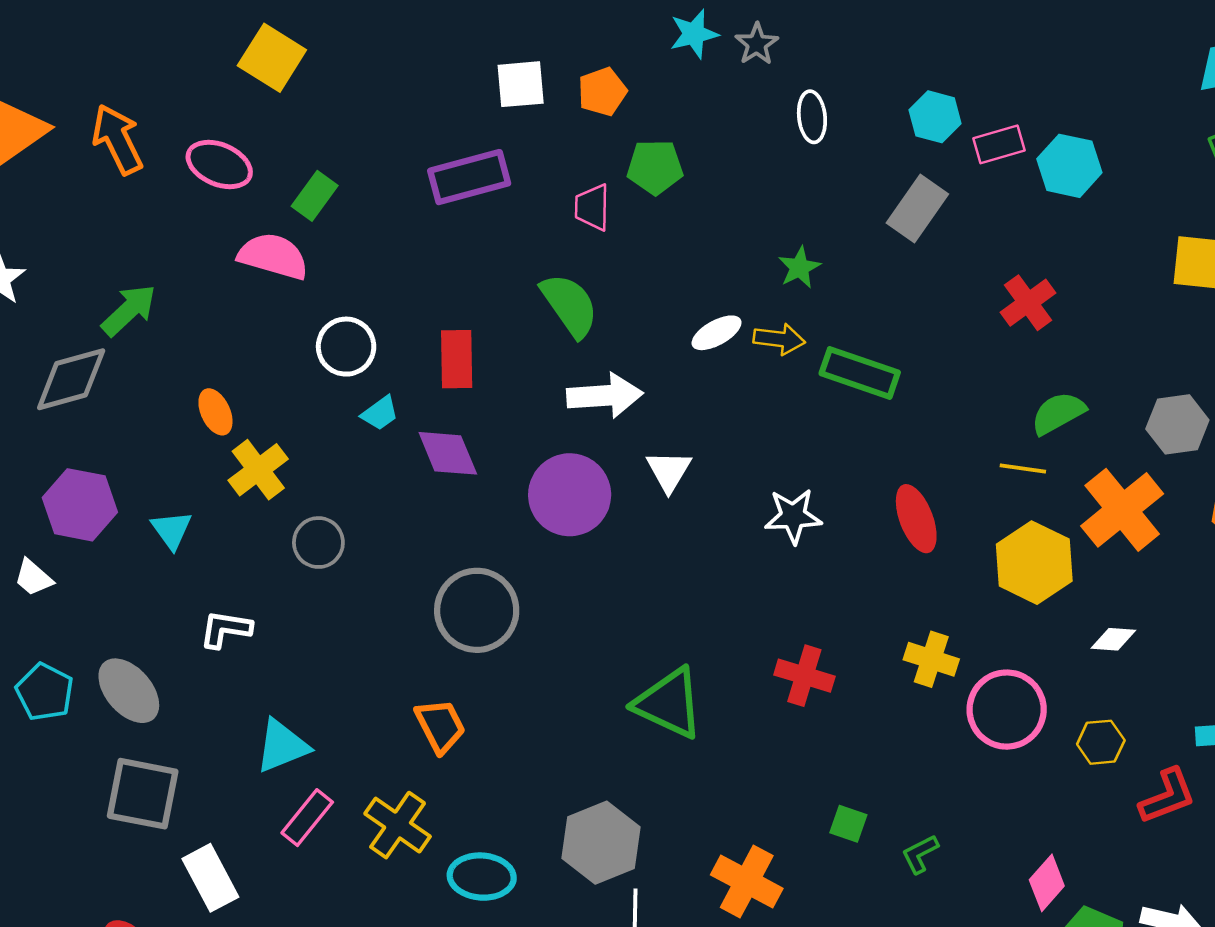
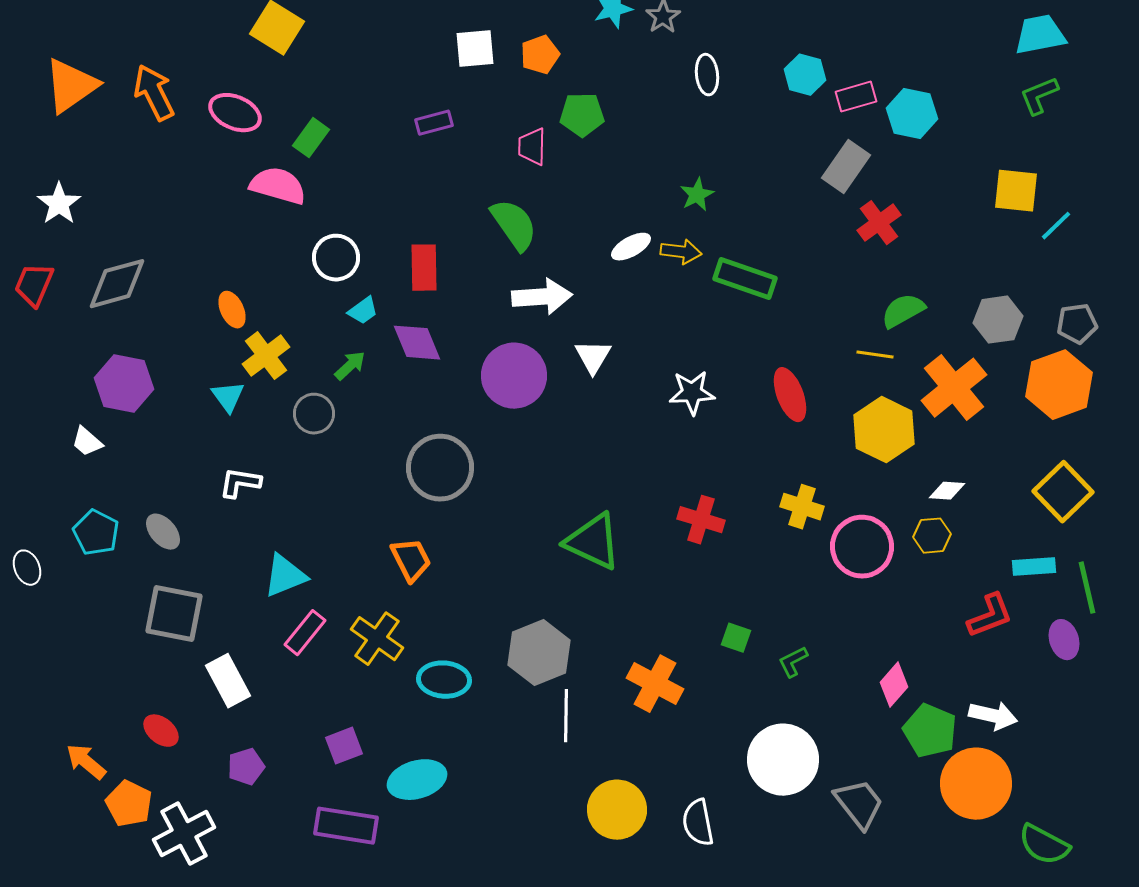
purple rectangle: (469, 177) -> (434, 123), size x0.6
gray rectangle: (917, 208) -> (846, 167), moved
green arrow: (129, 310) -> (350, 366), moved, size x0.7
cyan triangle: (172, 530) -> (228, 397), moved
gray ellipse: (129, 691) -> (163, 532), size x0.7
yellow hexagon: (1101, 742) -> (932, 536), moved

